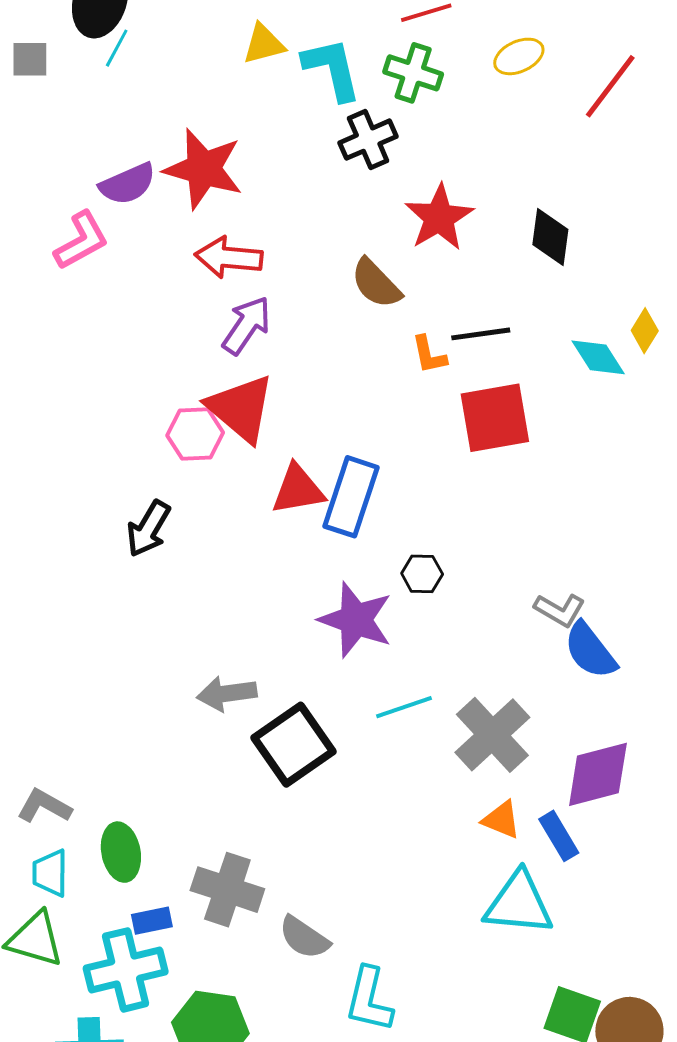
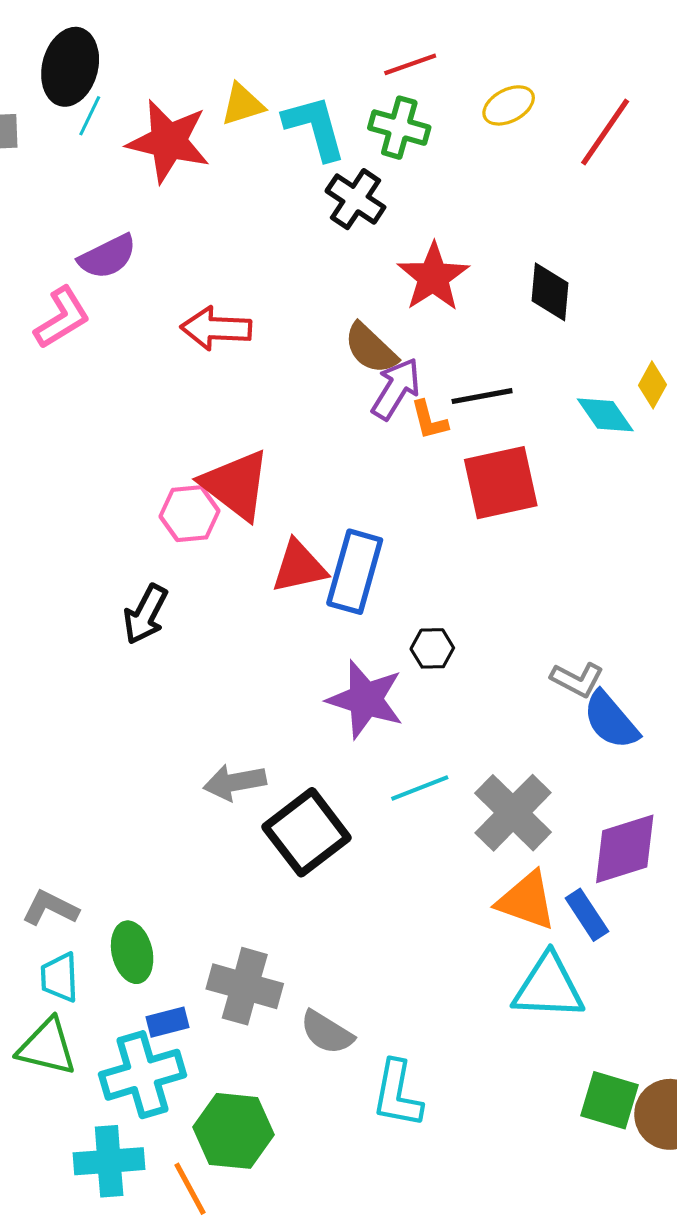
black cross: (368, 140) -> (356, 199), turned -30
red star: (203, 169) -> (168, 141), moved
purple arrow: (247, 325) -> (396, 389), moved
orange triangle: (502, 820) -> (527, 901), size x1.5

